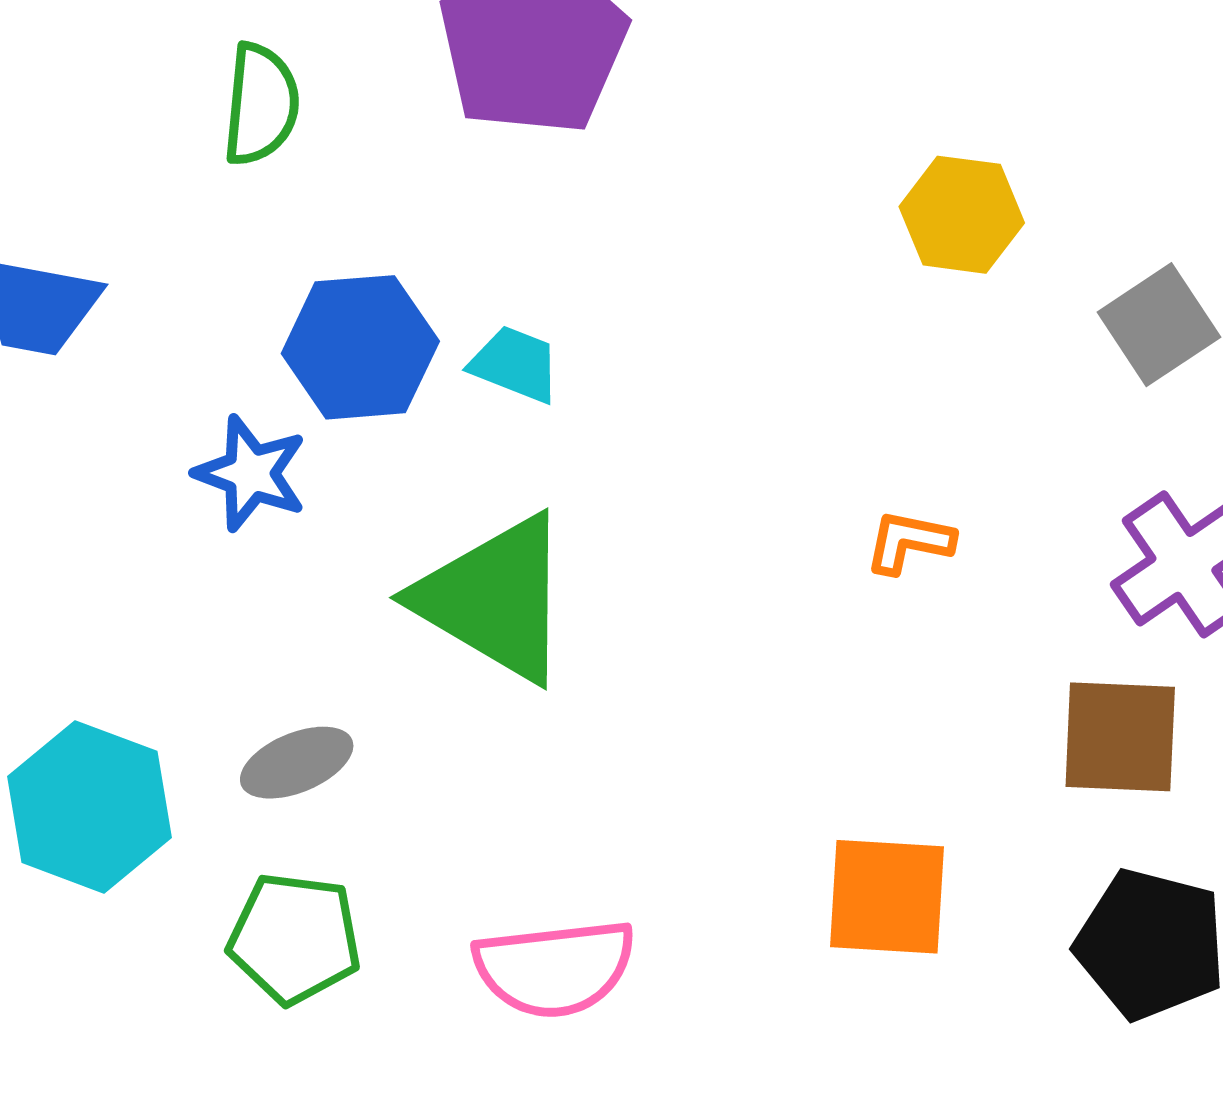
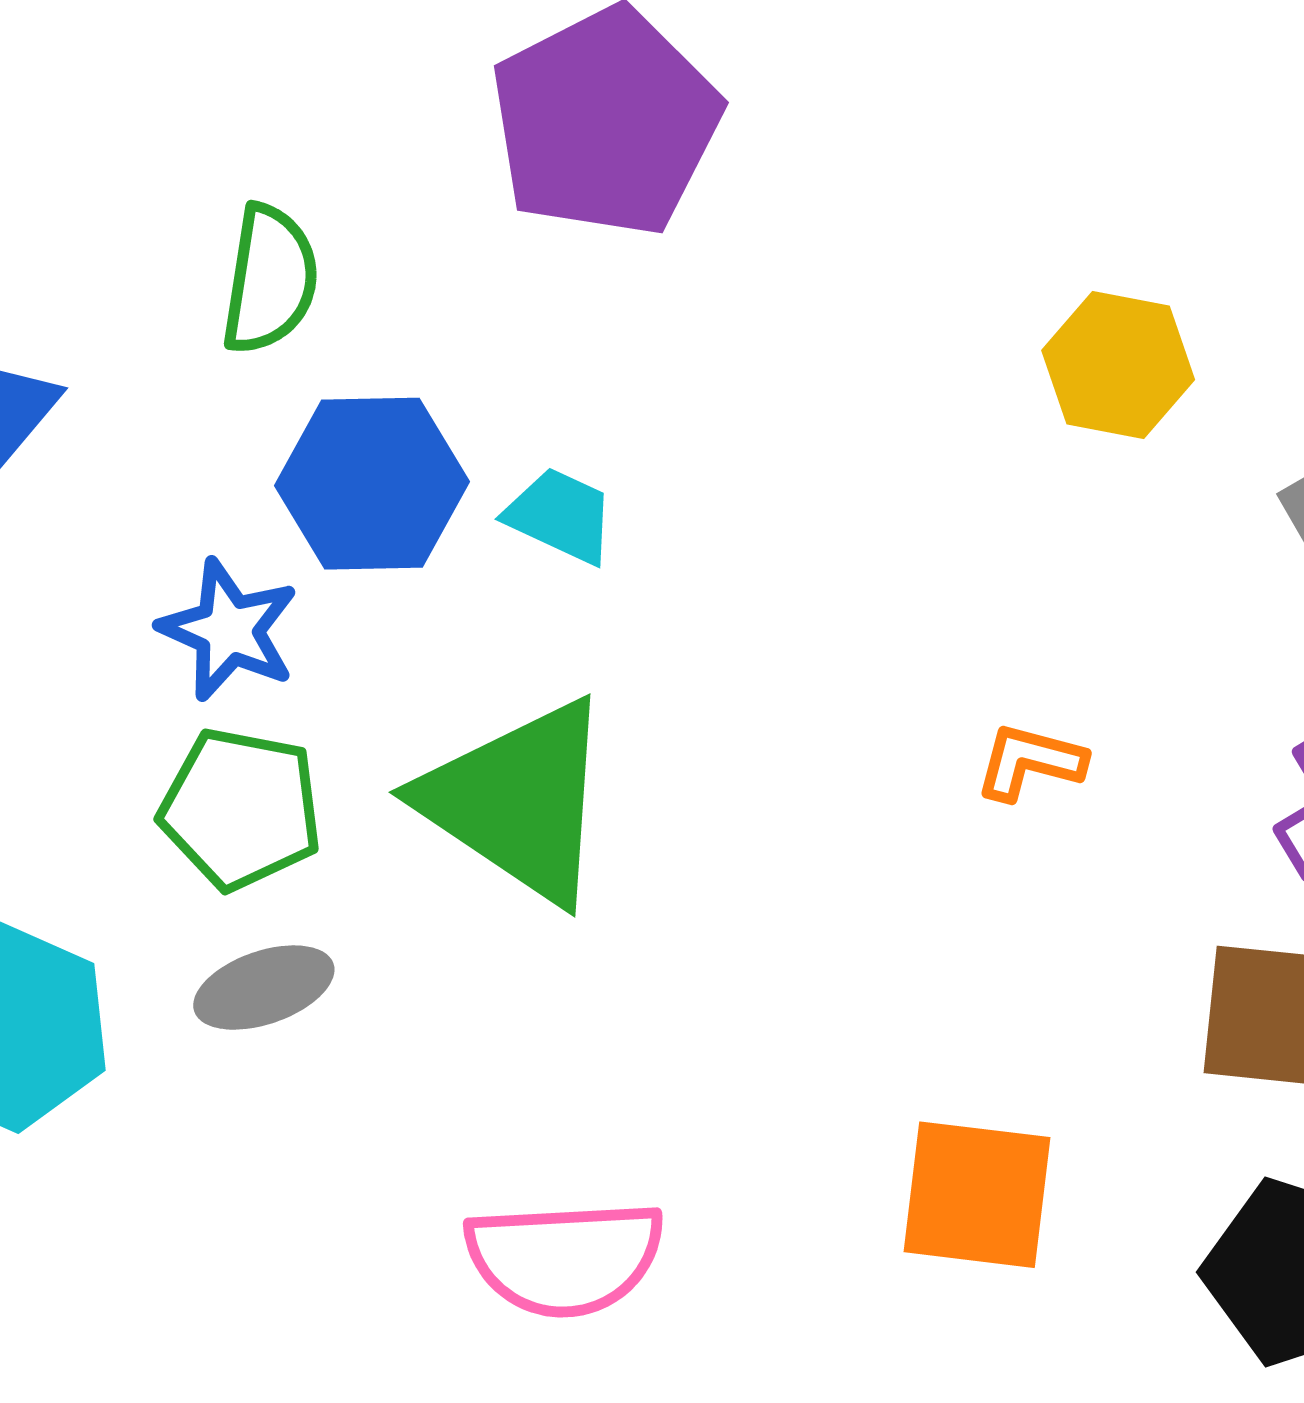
green semicircle: (261, 104) -> (270, 279), moved
green pentagon: (294, 938) -> (241, 809), moved

